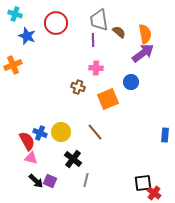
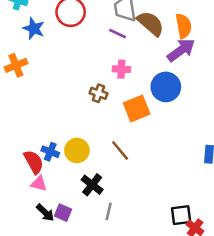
brown semicircle: (119, 32) -> (151, 23), size x1.6
purple line: (93, 40) -> (118, 34), turned -64
blue circle: (131, 82) -> (166, 87), size x1.5

